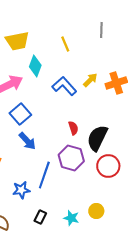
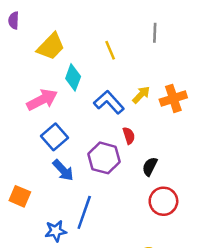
yellow trapezoid: (17, 41) -> (51, 46), turned -35
red semicircle: (73, 128) -> (129, 136), moved
black semicircle: (97, 138) -> (150, 167), size x0.6
purple hexagon: (71, 158) -> (104, 158), moved

